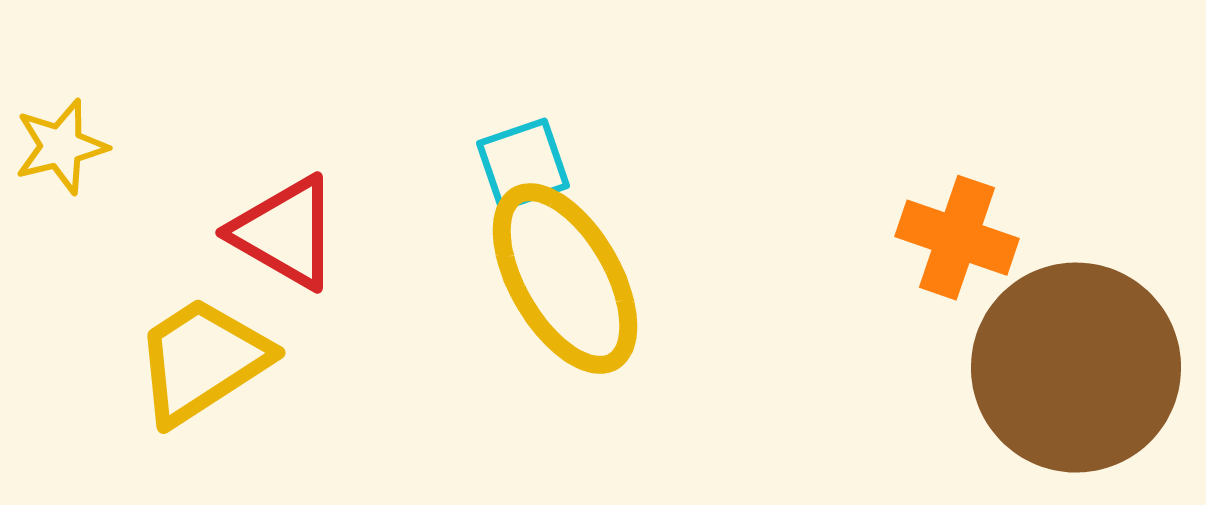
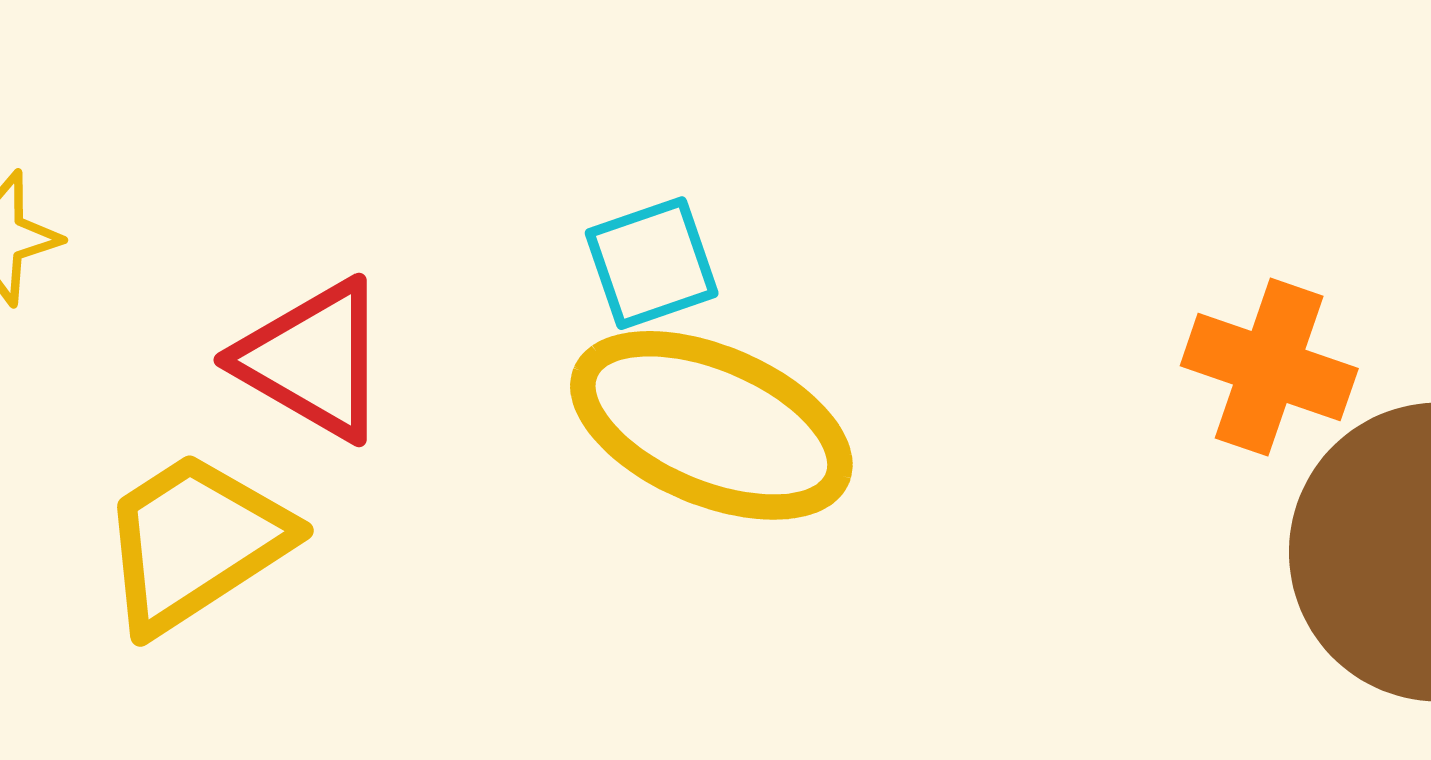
yellow ellipse: (565, 279) -> (711, 425), turned -37

